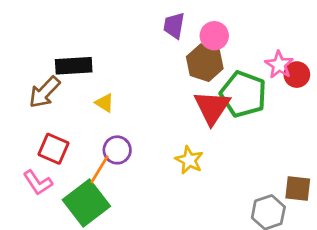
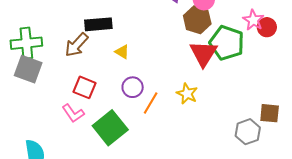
orange line: (99, 169) -> (151, 103), moved

